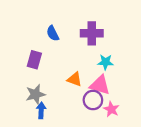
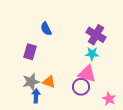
purple cross: (92, 33) -> (96, 35), moved, turned 30
orange triangle: (75, 79) -> (49, 82), moved
pink star: (111, 109) -> (109, 99), moved

